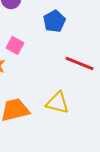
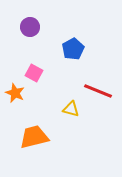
yellow triangle: (57, 103) -> (71, 109), moved, size x0.7

